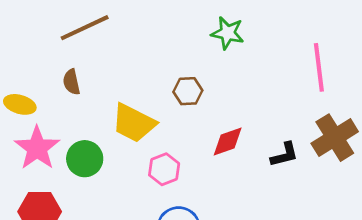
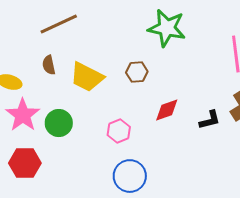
green star: (228, 33) -> (167, 28), size x1.5
yellow trapezoid: (134, 123) -> (87, 77), moved

